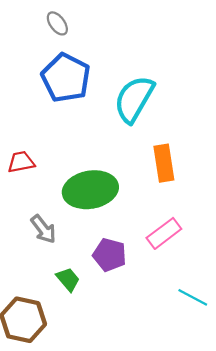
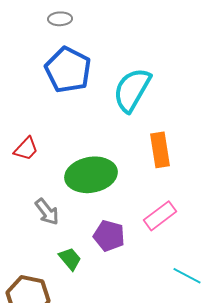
gray ellipse: (57, 23) -> (60, 19), turned -55
red trapezoid: (21, 162) -> (26, 149), turned 144

